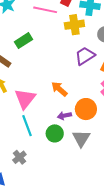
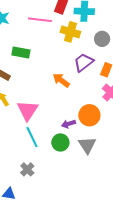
yellow cross: (74, 25) -> (70, 32), turned 30
green rectangle: (23, 41) -> (21, 52), turned 48
orange arrow: (59, 89) -> (61, 80), moved

